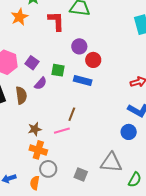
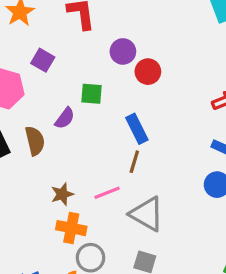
purple square: (32, 63) -> (43, 60), moved
blue rectangle: (83, 80) -> (137, 129), moved, turned 54
brown line: (72, 114) -> (134, 162), moved
gray triangle: (111, 162) -> (147, 214), moved, turned 30

